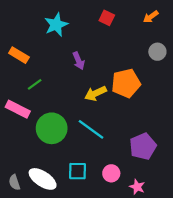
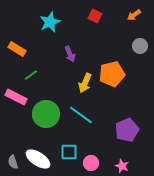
yellow arrow: (96, 93) -> (85, 83), turned -42
pink circle: (111, 173) -> (91, 163), moved

